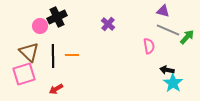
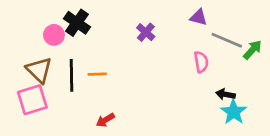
purple triangle: (163, 11) -> (198, 17), moved
black cross: (57, 17) -> (77, 23), turned -30
red arrow: (56, 89) -> (105, 120), moved

